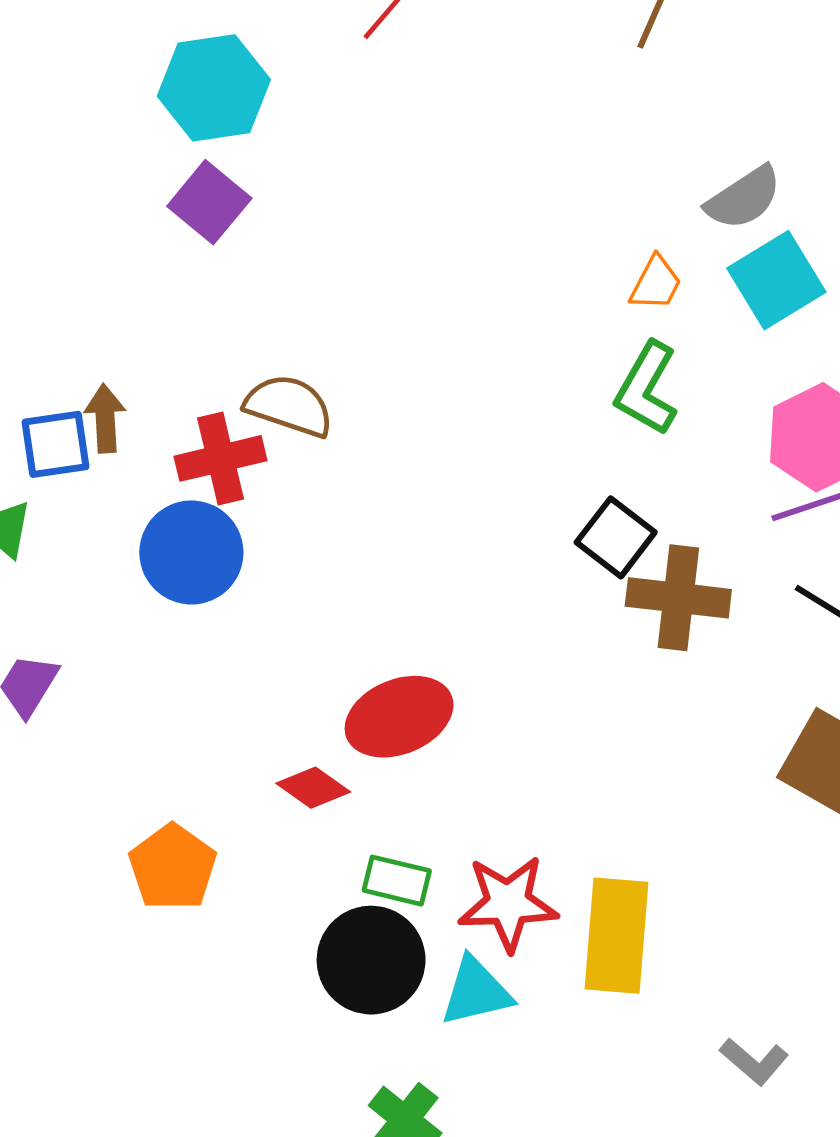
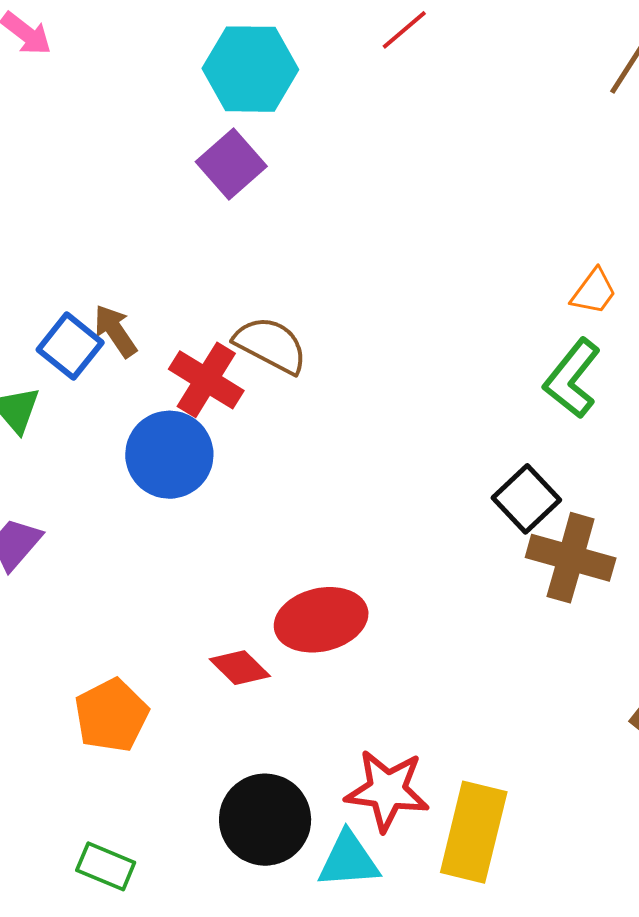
brown arrow: (105, 418) -> (115, 331), turned -40
blue square: (55, 444) -> (70, 346), turned 38
red cross: (220, 458) -> (206, 380), turned 36
green rectangle: (397, 881) -> (106, 866), moved

